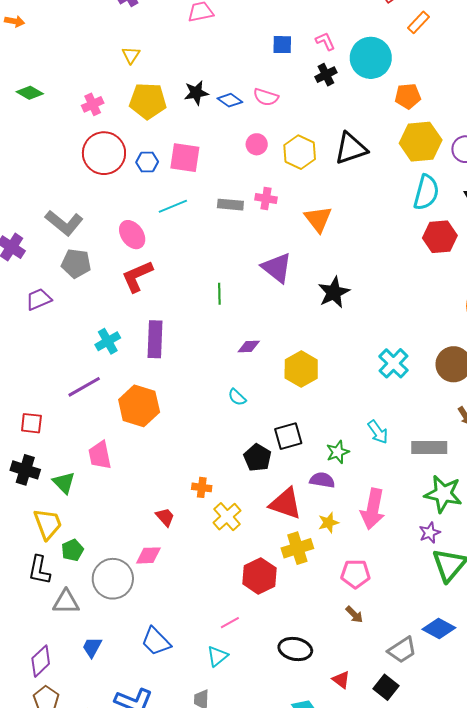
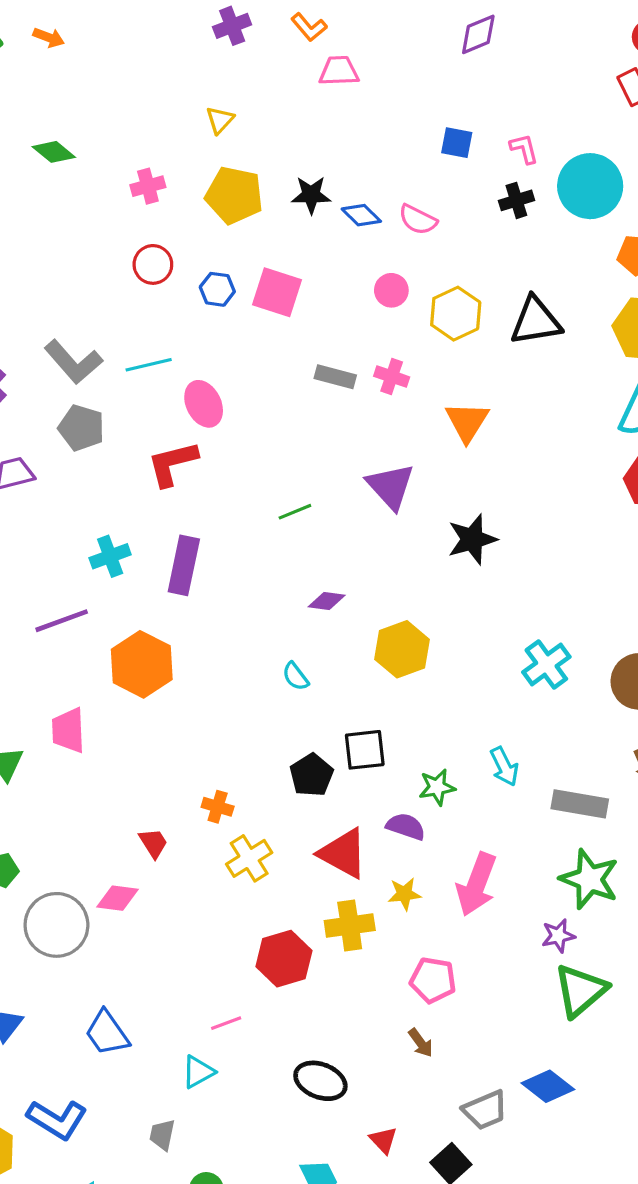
red circle: (104, 153) -> (153, 264), size x0.6
cyan line: (173, 206) -> (149, 365), moved
pink ellipse: (132, 235) -> (204, 404), moved
green line: (219, 294) -> (295, 512), turned 60

